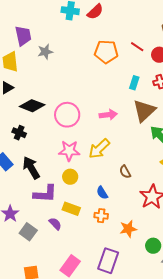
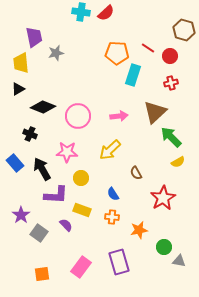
cyan rectangle: (134, 83) -> (133, 75), moved, size x1.5
pink star: (69, 151) -> (67, 152), moved
purple rectangle: (108, 261) -> (119, 262), turned -35

